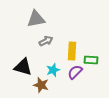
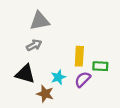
gray arrow: (46, 41) -> (34, 45), moved

